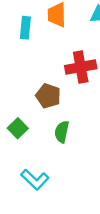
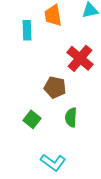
red cross: (81, 67) -> (80, 58), turned -32

